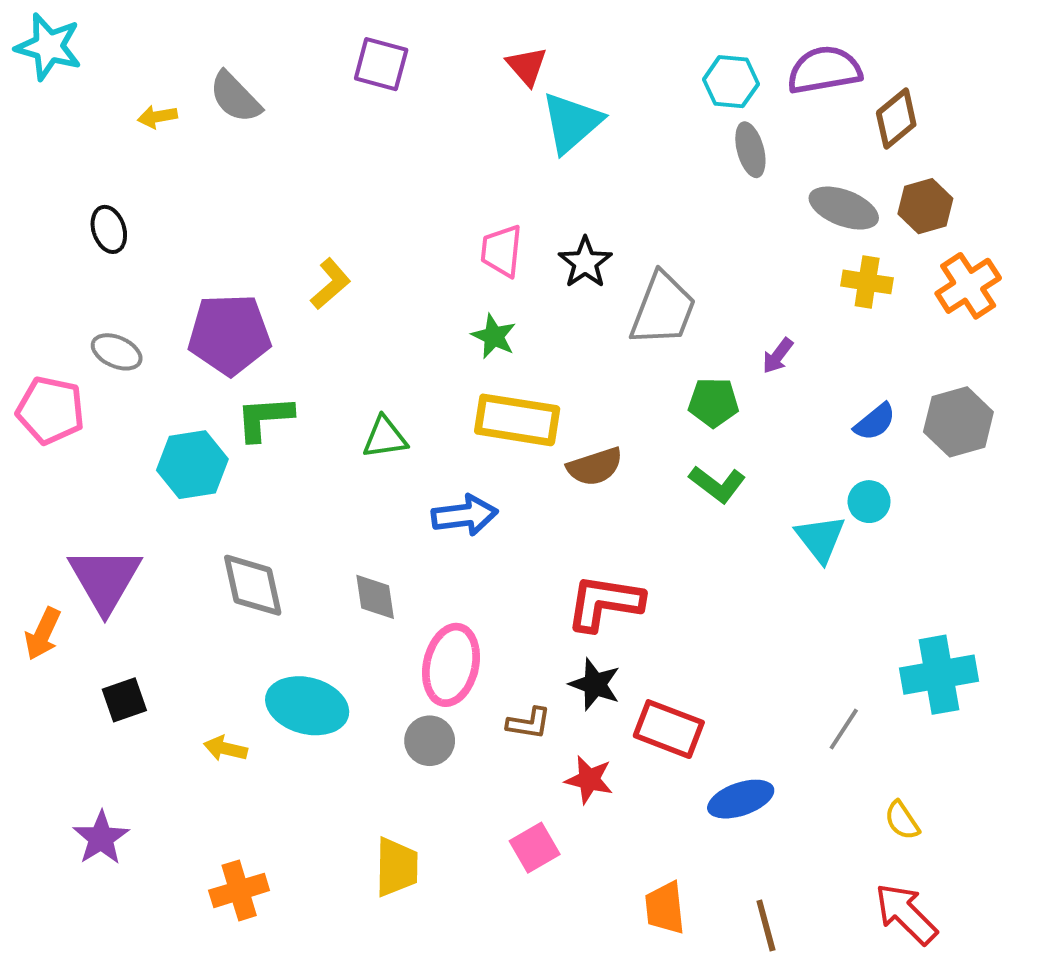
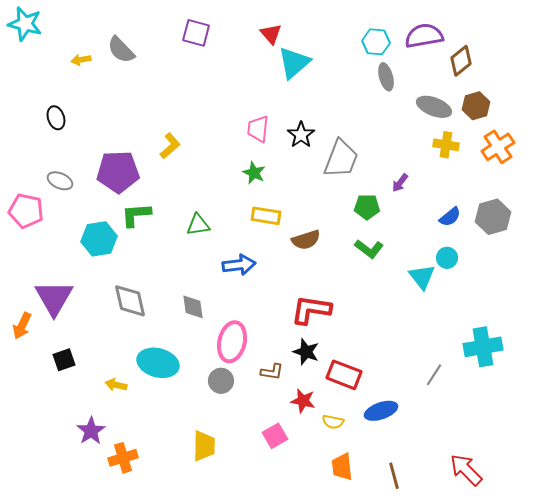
yellow rectangle: (517, 420) -> (266, 216), size x0.7
yellow semicircle: (902, 820) -> (333, 422), moved, turned -45
purple star: (101, 838) -> (91, 431), moved

